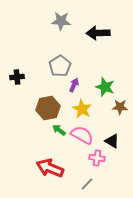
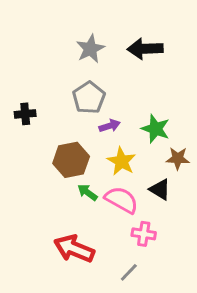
gray star: (61, 21) -> (90, 49), moved, turned -30
purple arrow: (74, 85) -> (110, 126), turned 48
black triangle: (112, 141) -> (160, 189), moved

